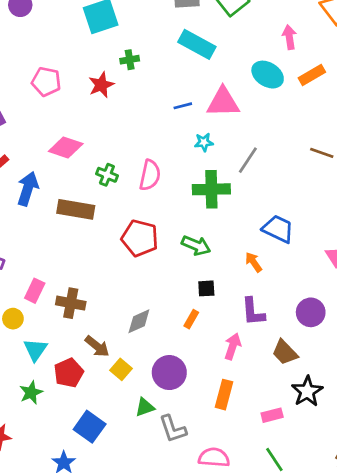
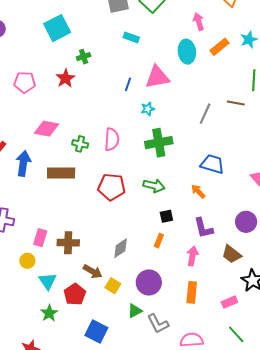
cyan rectangle: (197, 44) -> (131, 37), size x0.6
cyan ellipse: (268, 75) -> (187, 52), turned 60
blue line: (183, 106) -> (128, 84), turned -48
gray line: (248, 160) -> (205, 114), moved

